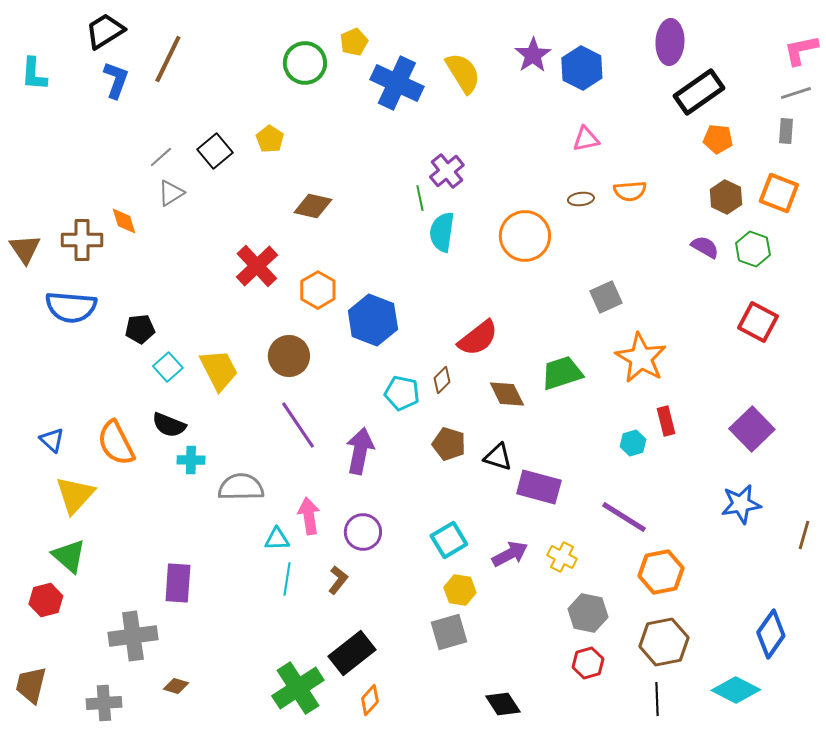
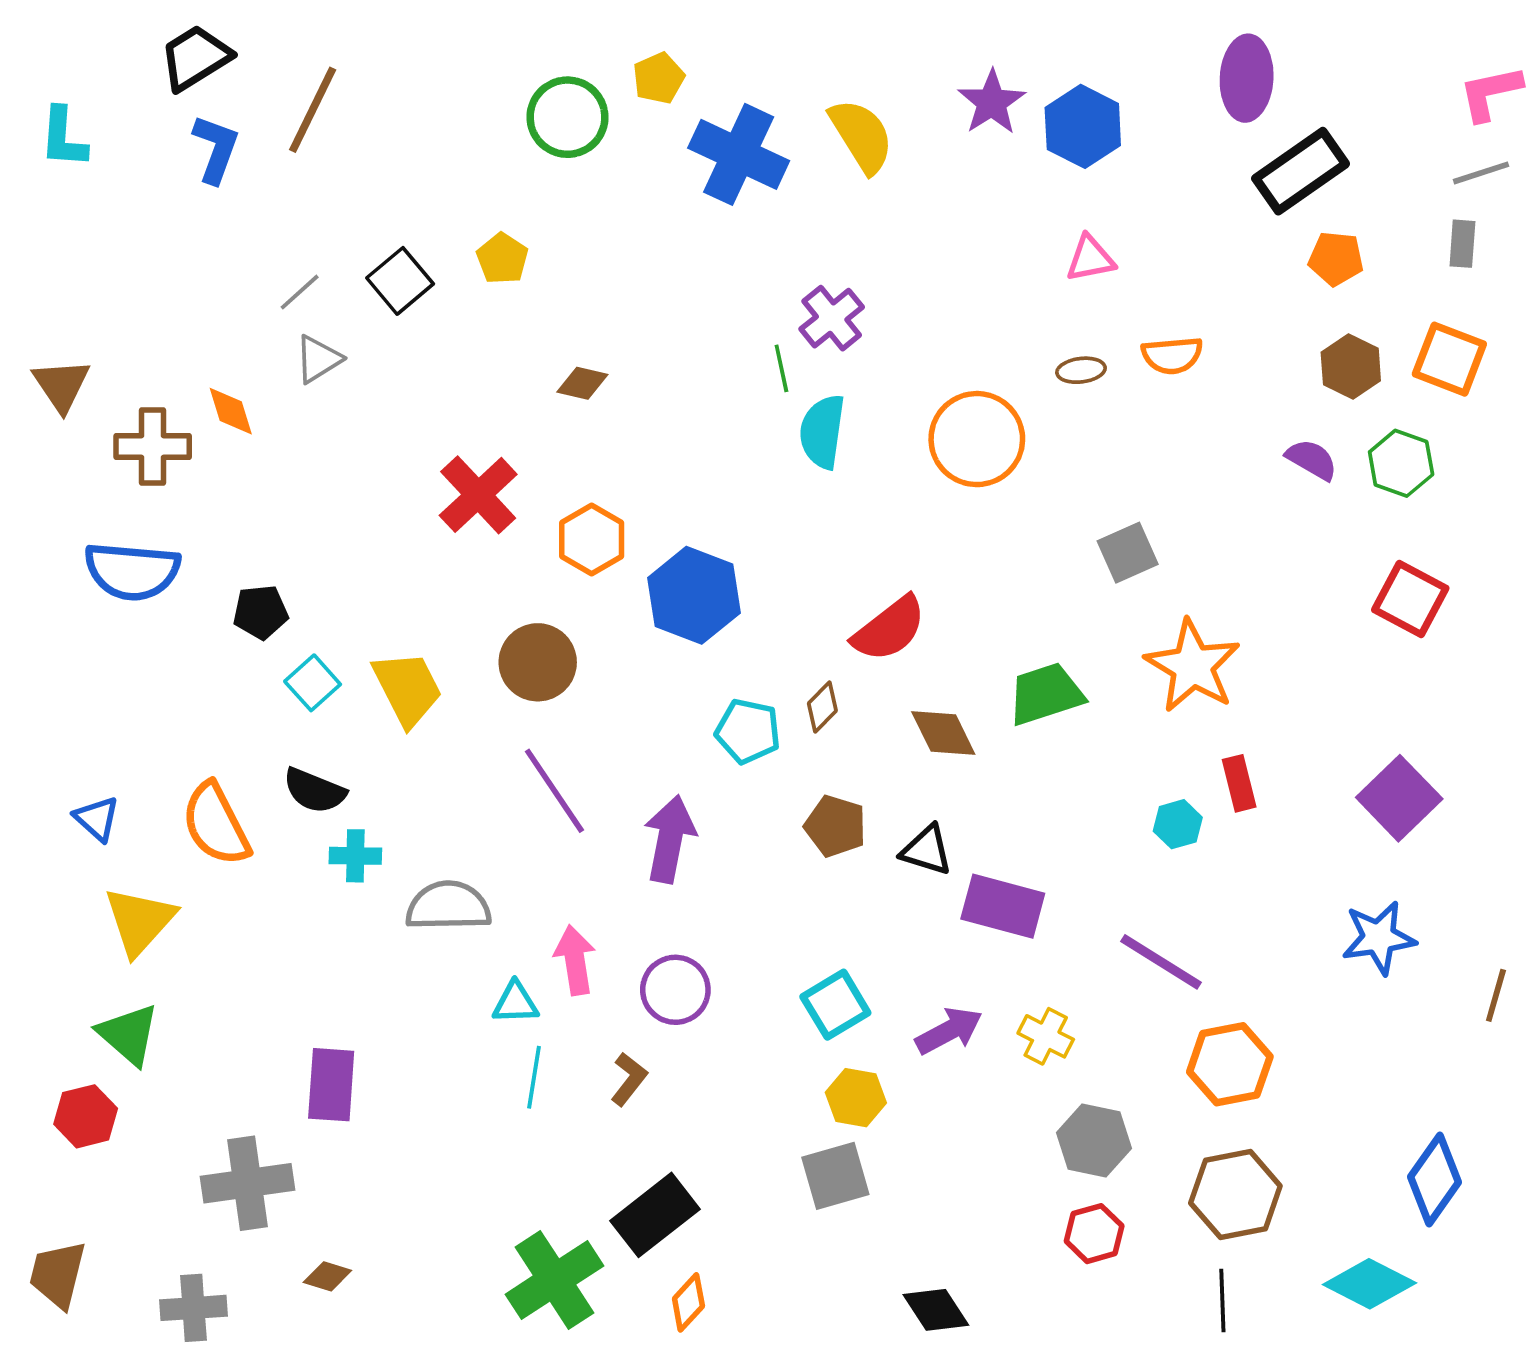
brown diamond: (313, 206) -> (582, 383), size x0.7
brown triangle: (25, 249) -> (61, 385), moved

